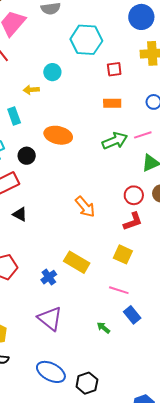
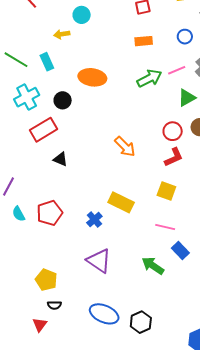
green arrow: (103, 328) -> (153, 266), size x1.6

